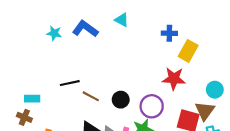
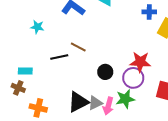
cyan star: (54, 33) -> (37, 27), moved
red star: (174, 79) -> (140, 62), moved
brown line: (91, 96) -> (78, 47), moved

